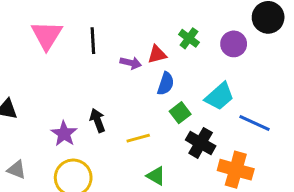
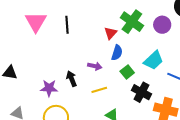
green cross: (189, 38) -> (132, 22), size x1.6
red triangle: (157, 54) -> (111, 33), turned -32
purple arrow: (131, 63) -> (95, 66), moved
purple star: (64, 134) -> (49, 88), turned -30

